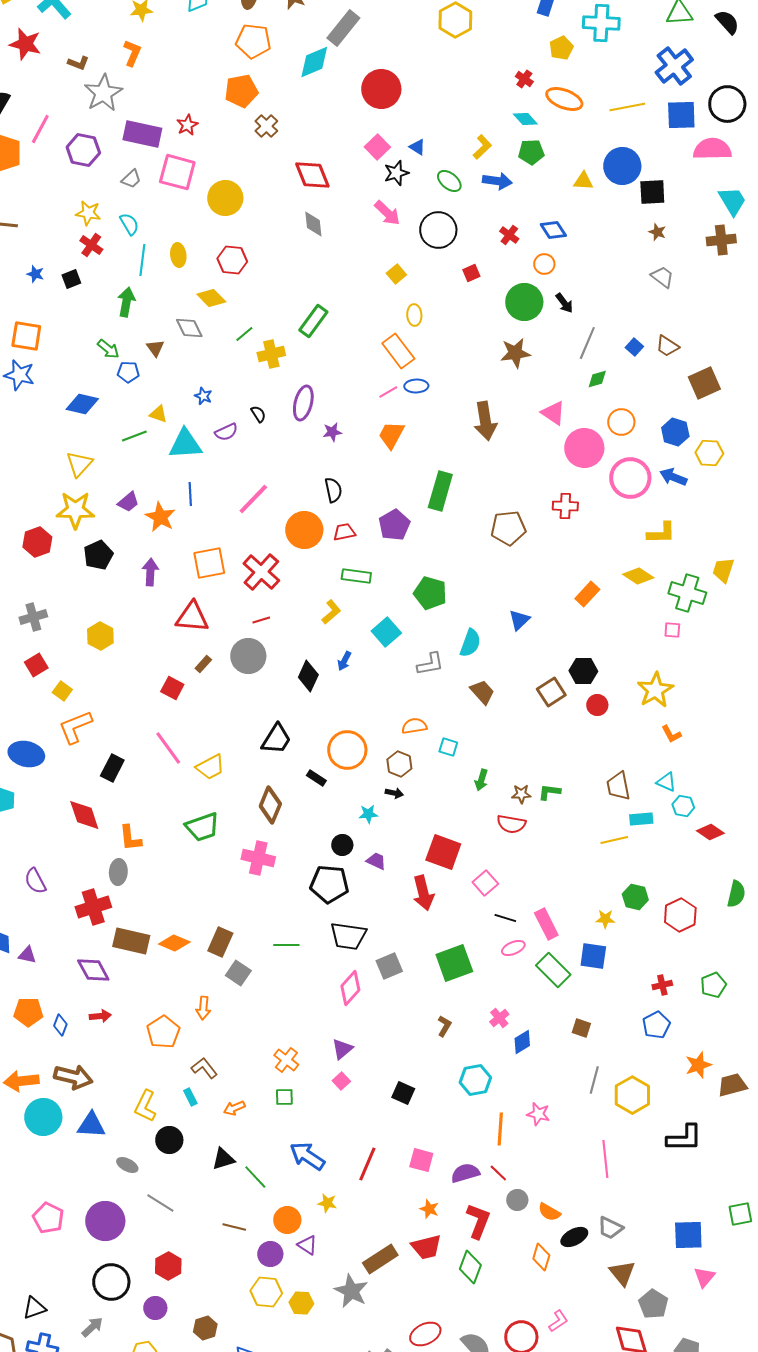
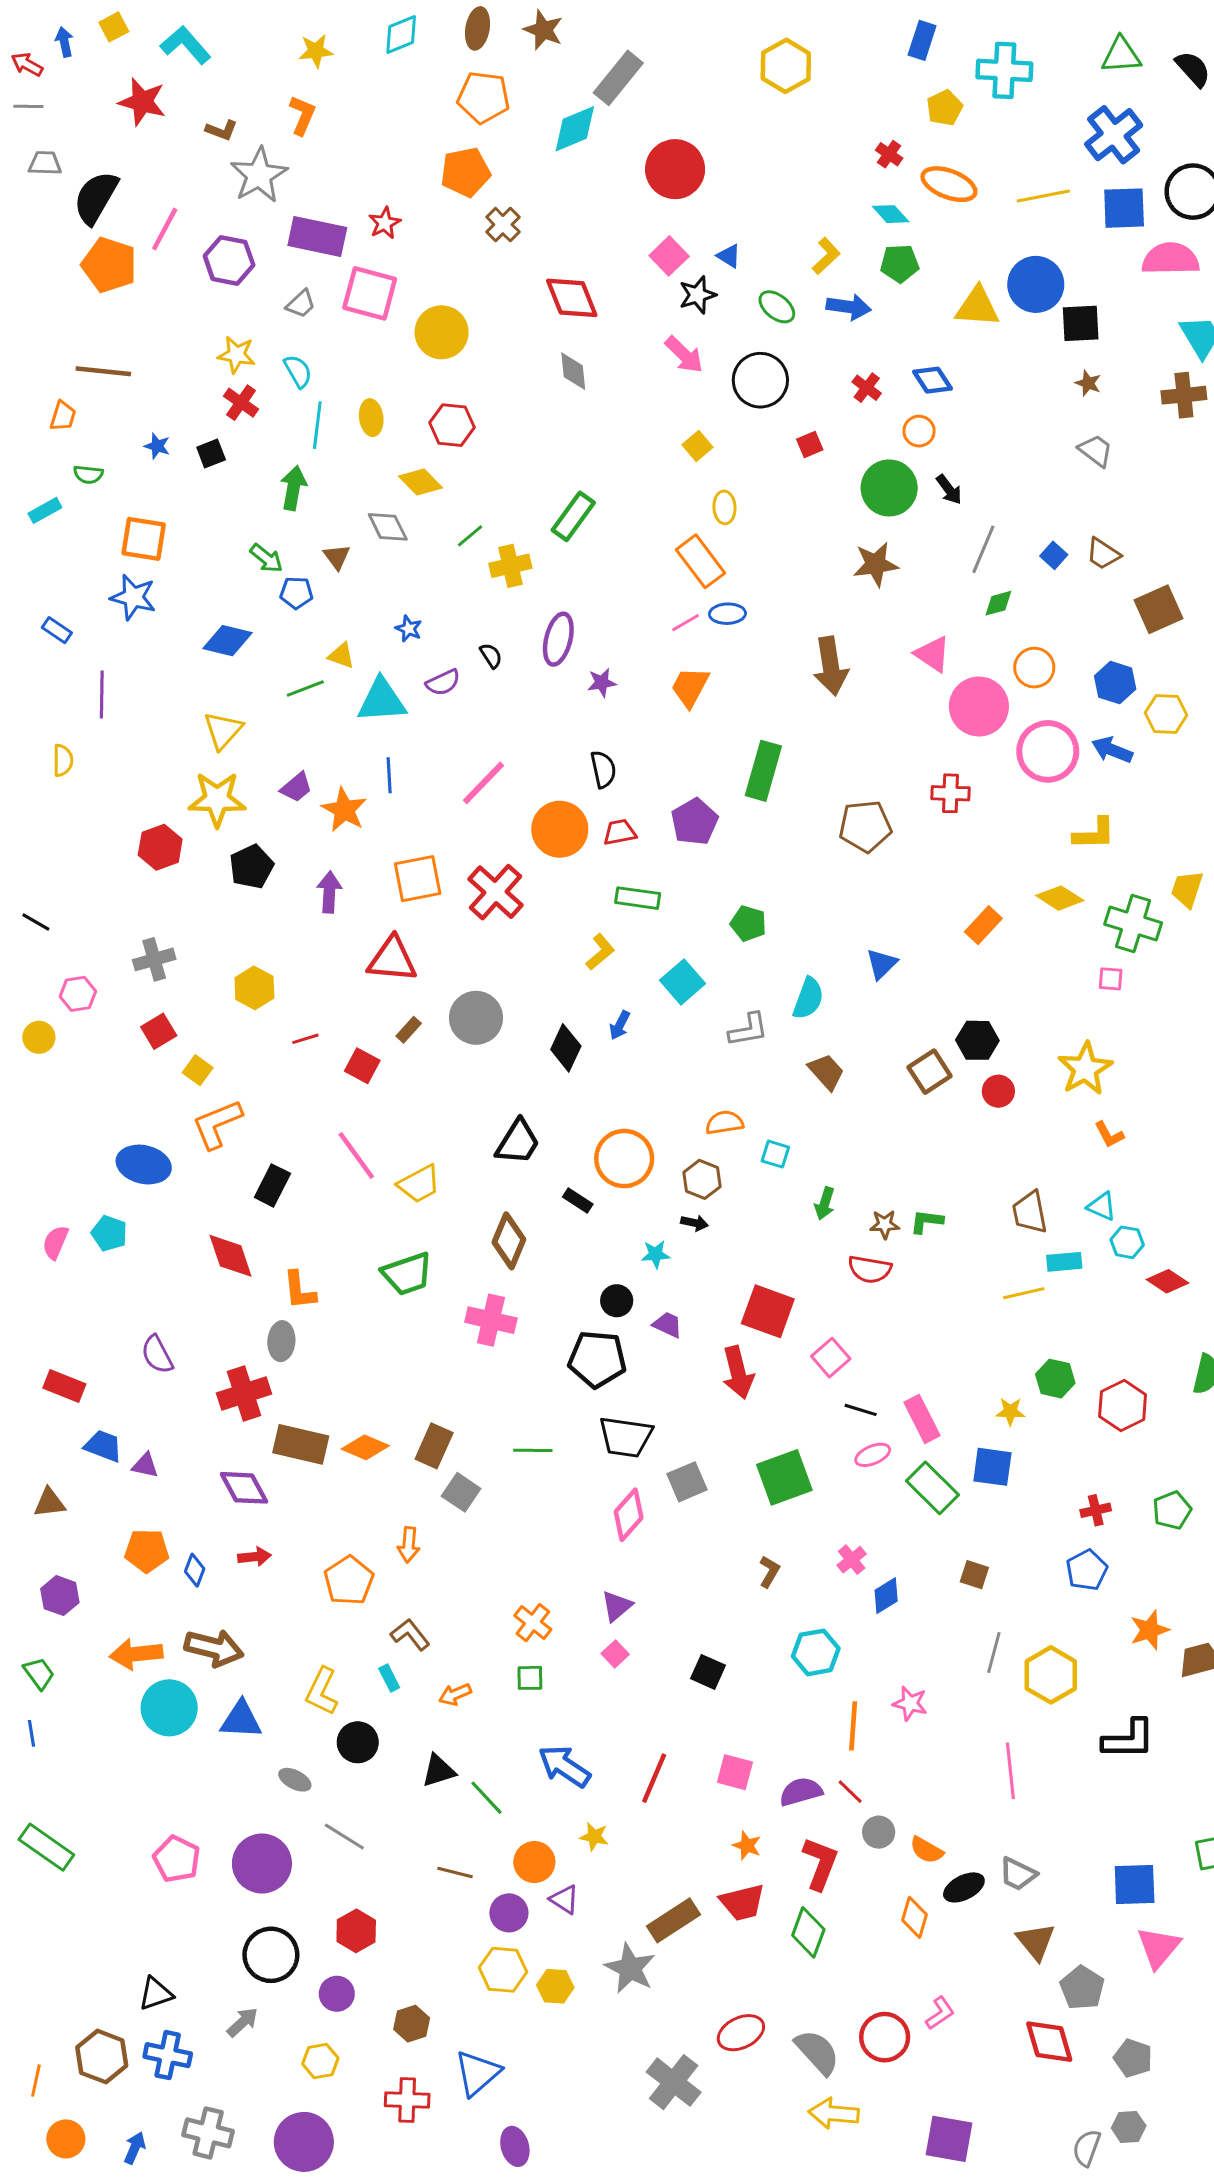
yellow triangle: (583, 181) -> (977, 307), size x1.5
green pentagon: (430, 593) -> (748, 924), size x0.7
red line: (261, 620) -> (305, 1039), moved
pink triangle: (704, 1277) -> (1159, 1947), size x1.4

